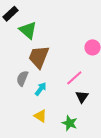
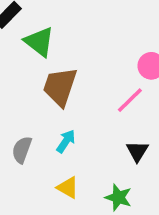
gray semicircle: (22, 78) -> (22, 150), moved
pink line: (74, 78) -> (130, 100), moved

